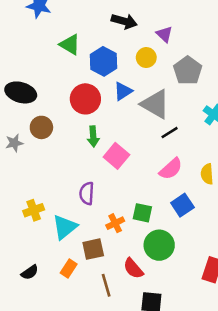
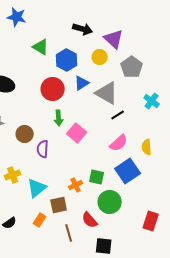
purple triangle: (164, 34) -> (114, 39), size x1.5
brown circle: (41, 127) -> (25, 134), moved
purple semicircle: (87, 193) -> (43, 149), moved
blue square: (182, 205) -> (128, 171), size x1.4

